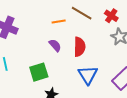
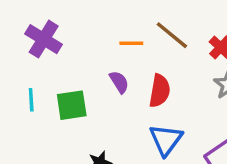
green square: (39, 72) -> (72, 105), moved

